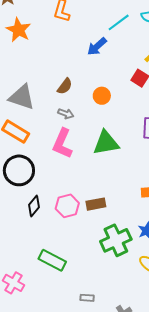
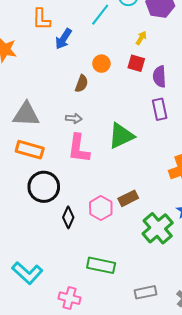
blue arrow: (97, 47) -> (63, 39), moved
brown semicircle: (65, 86) -> (82, 84), moved
orange circle: (102, 96) -> (101, 64), moved
gray rectangle: (87, 298) -> (145, 292), size x1.5

